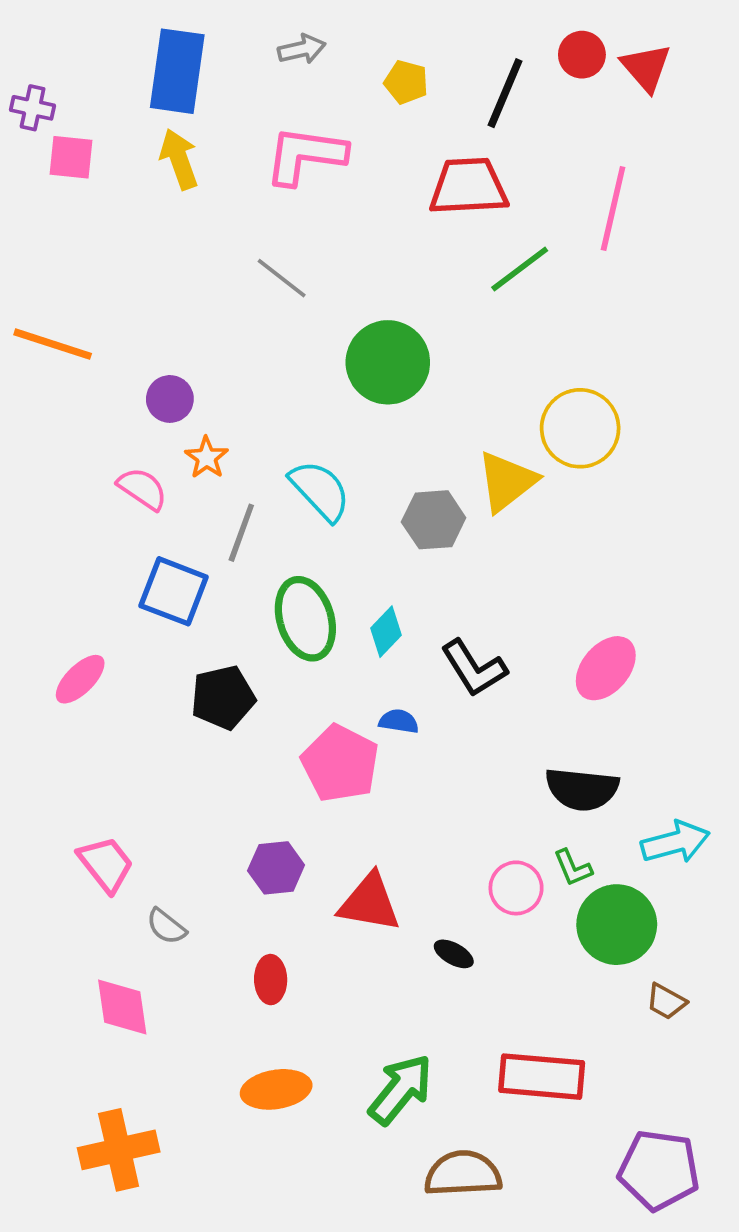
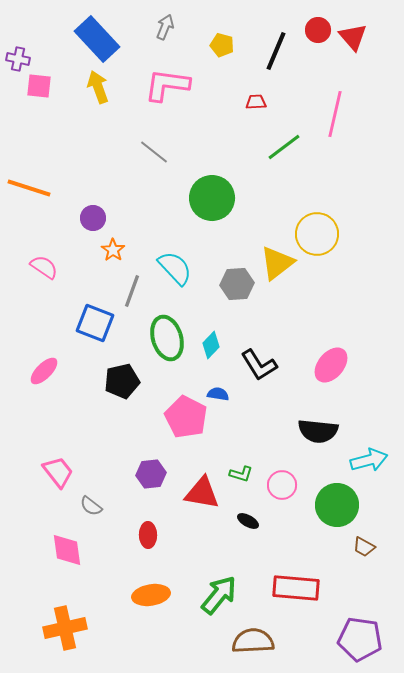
gray arrow: (302, 49) -> (165, 27), turned -55
blue rectangle: (177, 71) -> (97, 39), turned -51
red trapezoid: (468, 187) -> (256, 102), size x0.5
pink semicircle: (142, 489) -> (44, 267), moved
green L-shape: (573, 868) -> (241, 474), moved, turned -50

